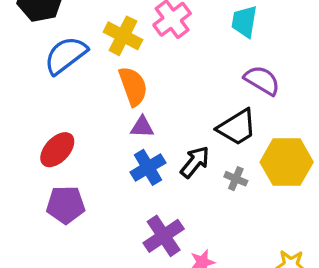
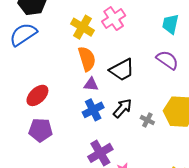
cyan trapezoid: (244, 22) -> (170, 24), moved
blue semicircle: (66, 55) -> (23, 34), moved
black trapezoid: (237, 127) -> (122, 70), moved

